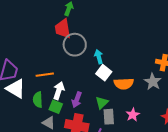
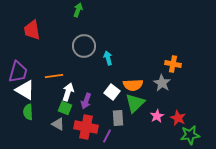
red trapezoid: (63, 29) -> (32, 30), moved
white square: (104, 73) -> (112, 92), moved
green semicircle: (38, 100) -> (28, 112), moved
green triangle: (102, 103) -> (135, 103), moved, size x1.5
pink star: (133, 115) -> (157, 116), moved

